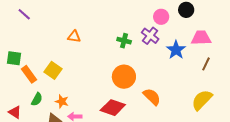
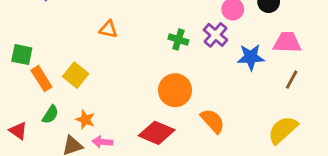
blue star: (176, 50) -> (251, 57), turned 30

